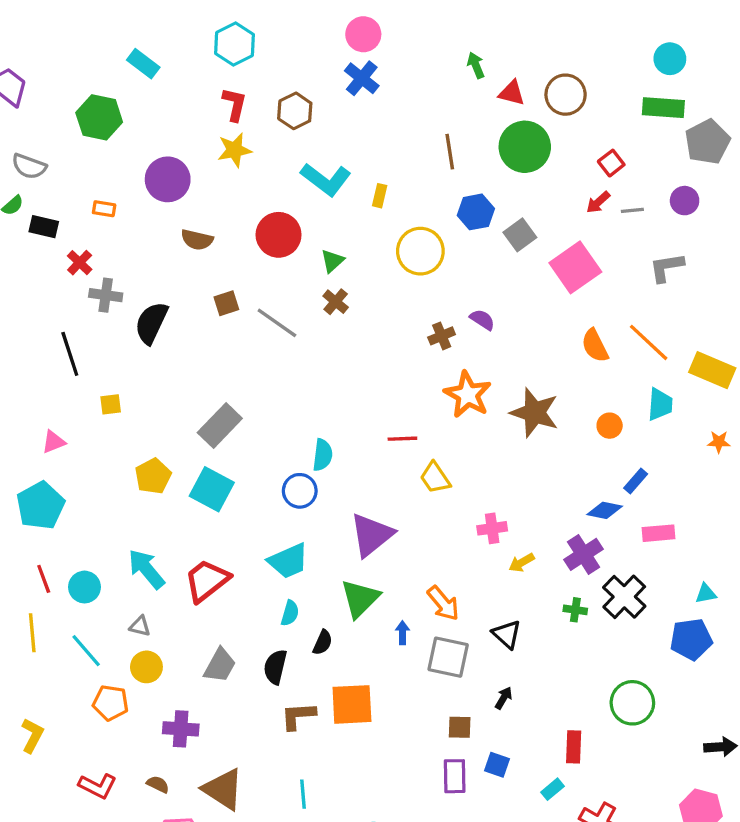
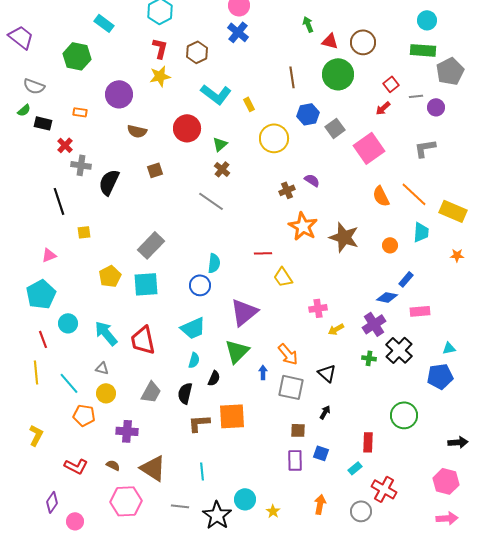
yellow rectangle: (380, 196) -> (249, 104), turned -40
gray line: (632, 210) -> (416, 96), moved
gray line: (277, 323) -> (211, 201), moved
cyan square: (212, 489) -> (146, 284), turned -32
red trapezoid: (207, 581) -> (143, 340), turned -64
cyan circle: (84, 587) -> (68, 323), moved

